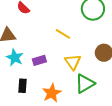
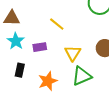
yellow line: (63, 34) -> (57, 24), moved

